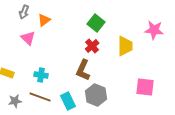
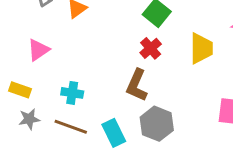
pink triangle: (28, 38) -> (38, 50), moved, turned 42
gray star: (15, 101) -> (29, 119), moved

